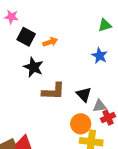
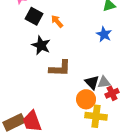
orange arrow: (50, 42) -> (57, 21), turned -112
black triangle: (84, 94) -> (92, 82), moved

